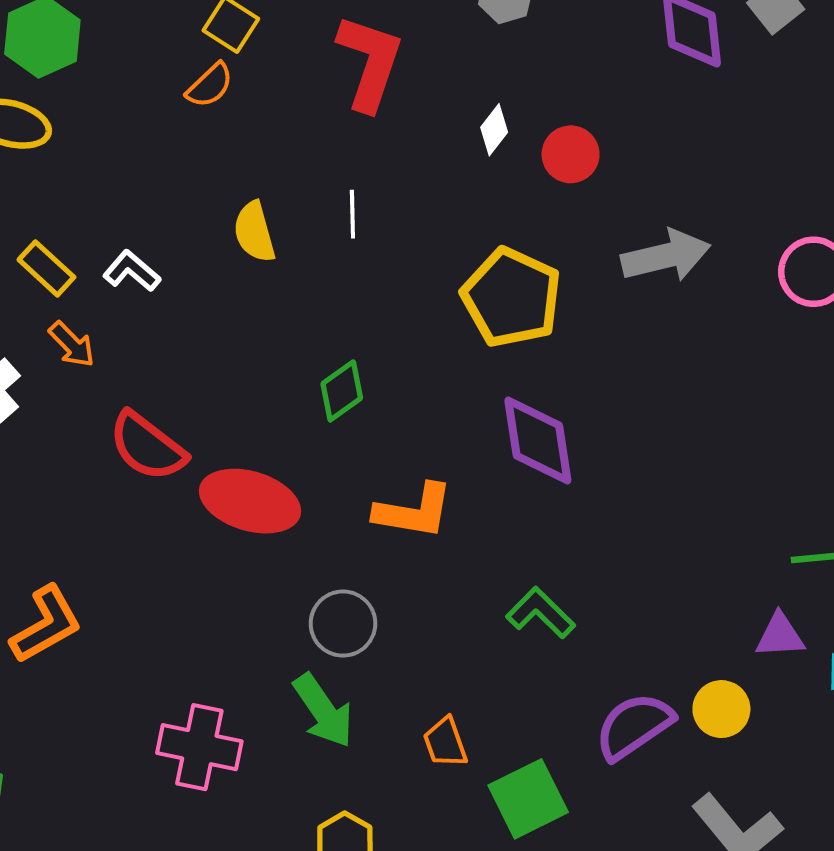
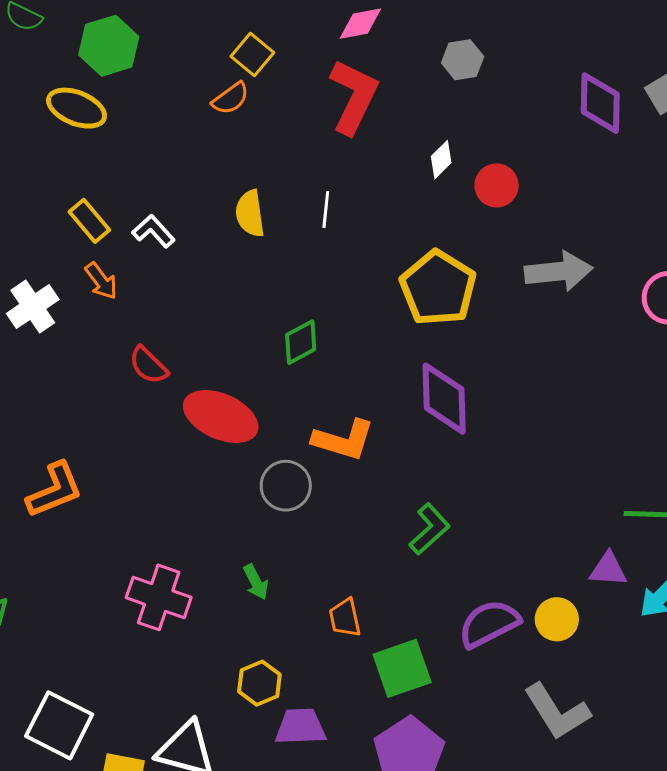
red semicircle: (147, 446) -> (148, 365), size x0.7
green L-shape: (541, 613) -> (429, 529), turned 86
gray circle: (343, 624) -> (286, 486), moved
green arrow: (323, 711) -> (256, 582), size x0.6

